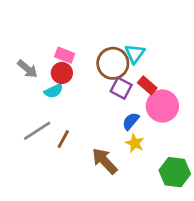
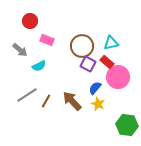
cyan triangle: (135, 54) -> (111, 43), moved, turned 42
red circle: (62, 73) -> (30, 21), moved
brown arrow: (105, 161) -> (72, 101), moved

